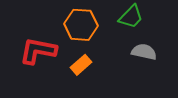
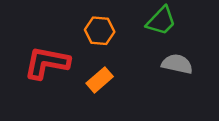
orange hexagon: (81, 25) -> (100, 31), size x0.7

